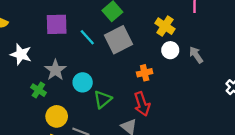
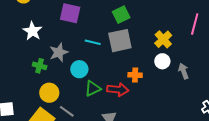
cyan line: (87, 37) -> (93, 42), moved, turned -49
green cross: (38, 90) -> (40, 66), turned -32
red arrow: (142, 104) -> (118, 90), moved, turned -80

